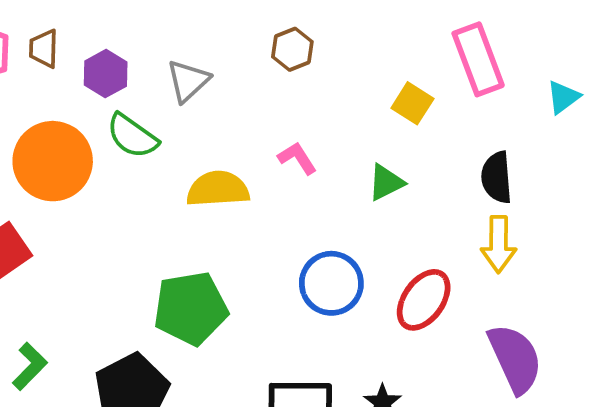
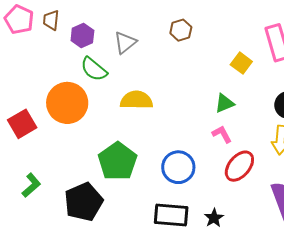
pink L-shape: (297, 158) -> (222, 134), moved
orange circle: (53, 161) -> (67, 103), moved
blue circle: (331, 283) -> (178, 167), moved
green pentagon: (191, 308) -> (118, 161), turned -30

